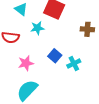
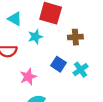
brown cross: (87, 29) -> (75, 37), moved

